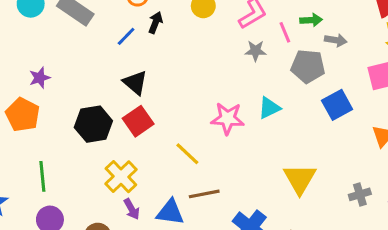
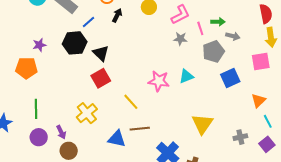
blue line: (126, 36) -> (88, 22), moved
gray pentagon: (308, 66) -> (213, 52), turned -30
orange pentagon: (23, 115) -> (26, 68), turned -30
black hexagon: (93, 124) -> (75, 43), moved
purple arrow: (132, 209) -> (61, 132), moved

